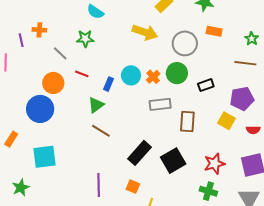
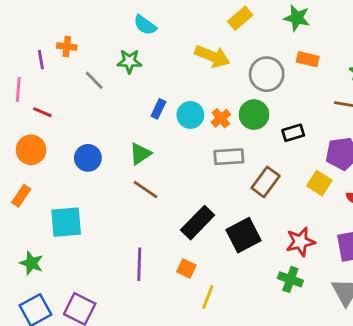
red line: (82, 74) -> (42, 112), moved
orange circle: (53, 83) -> (31, 150), moved
blue rectangle: (109, 84) -> (158, 109), moved
blue circle: (40, 109) -> (88, 158), moved, size x0.7
brown rectangle: (187, 121) -> (266, 182), turned 30
green star: (21, 188) -> (31, 263), turned -30

